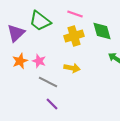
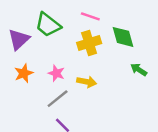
pink star: (39, 61) -> (56, 73), moved
gray line: (48, 82) -> (58, 99), turned -66

